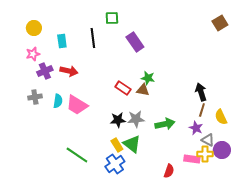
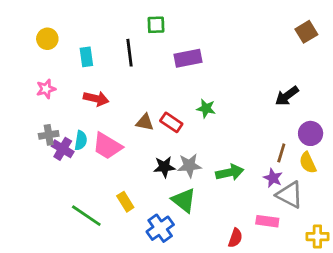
purple rectangle: (135, 42) -> (188, 58), turned -66
pink star: (33, 54) -> (46, 89), moved
purple cross: (45, 71) -> (63, 149), moved, turned -35
brown triangle: (143, 90) -> (145, 122), moved
black arrow: (201, 92) -> (287, 96), moved, turned -108
gray triangle: (208, 140) -> (290, 195), size x1.5
yellow rectangle: (117, 145) -> (125, 202), moved
purple circle: (222, 150) -> (311, 133), moved
yellow cross: (205, 154) -> (317, 237), moved
green line: (77, 155) -> (86, 216), moved

